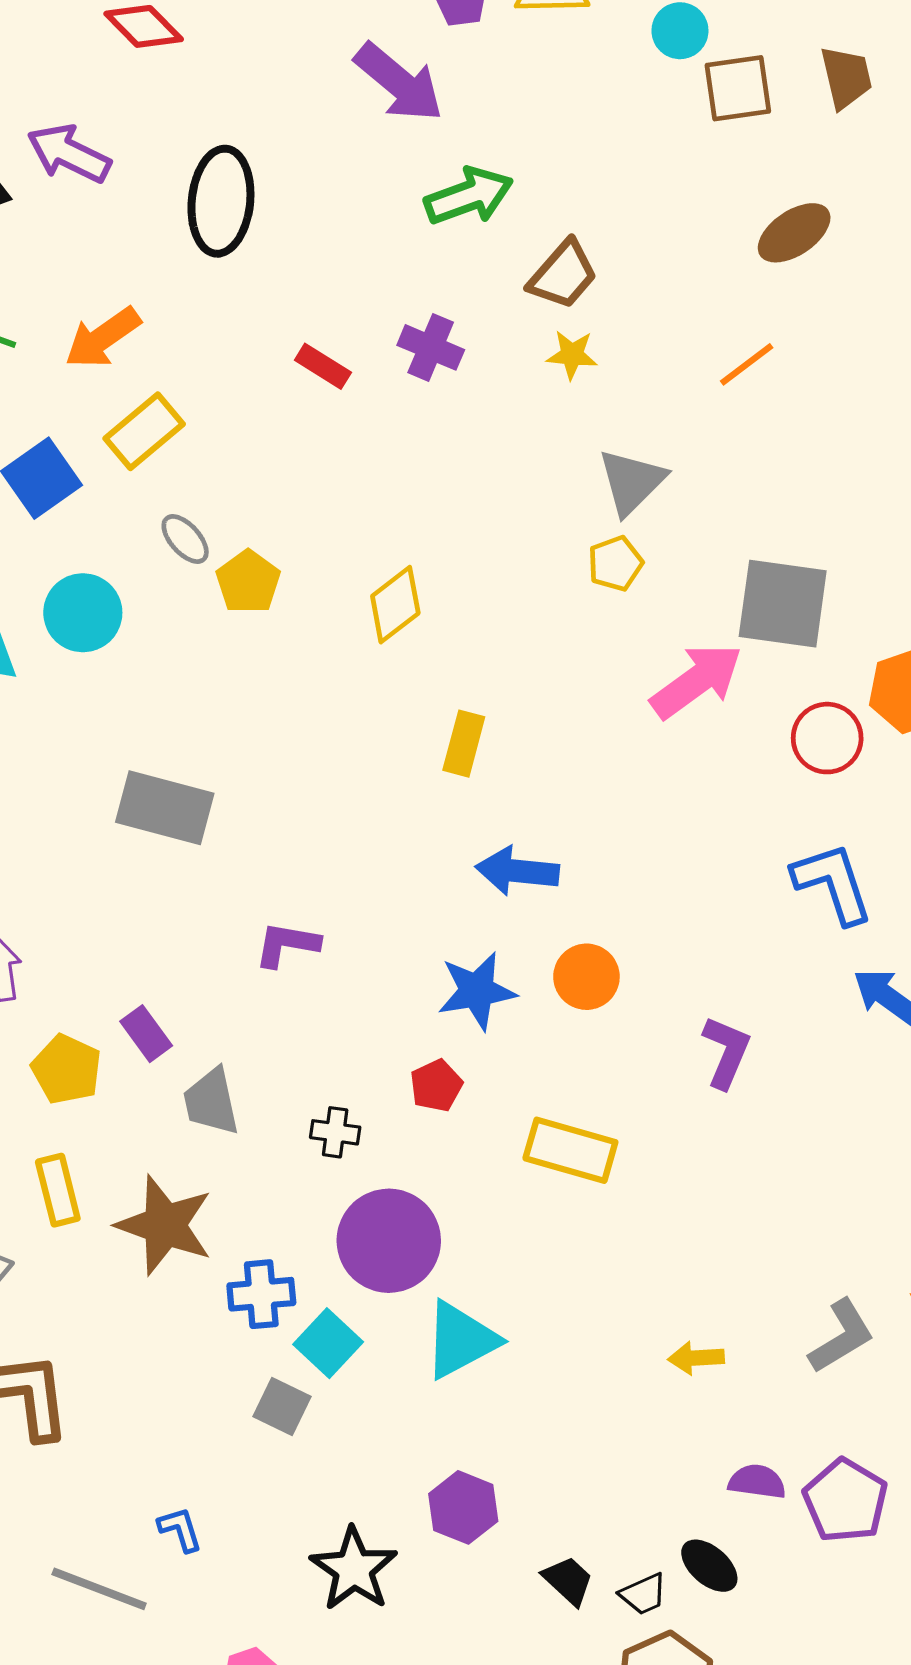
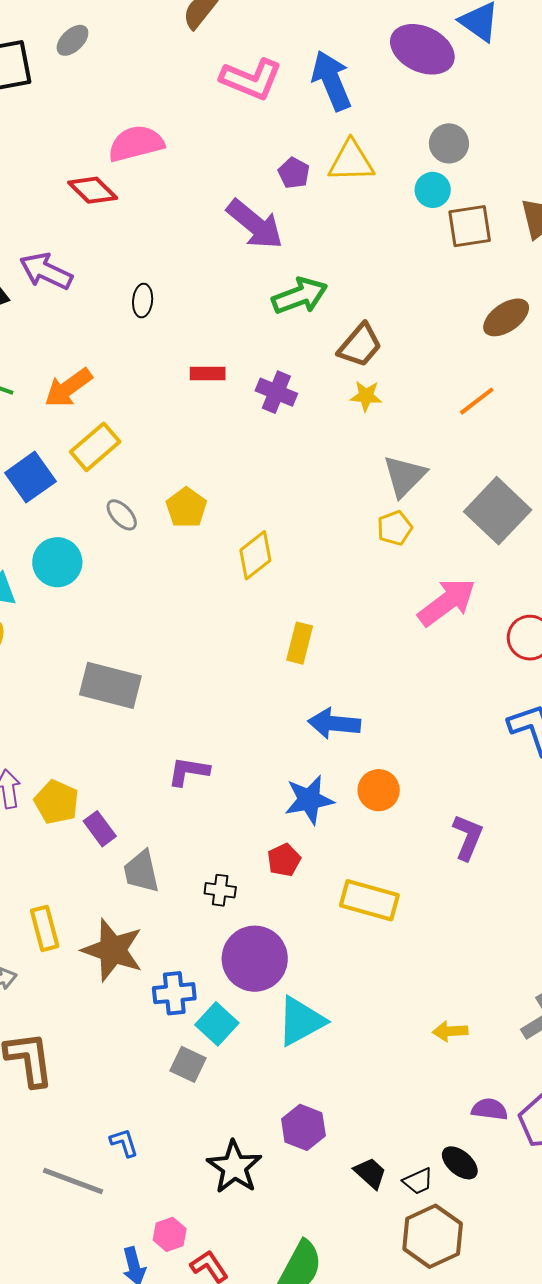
black ellipse: (221, 201) -> (143, 301), size x0.5
red rectangle: (323, 366) -> (208, 374), moved, turned -32
yellow pentagon: (248, 582) -> (186, 508), moved
gray square: (783, 604) -> (498, 511), moved, turned 36
yellow pentagon: (67, 1069) -> (57, 802), moved

